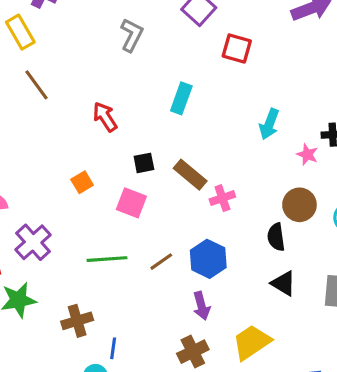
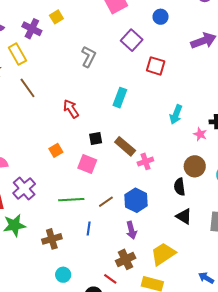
blue line: (113, 348) -> (89, 228), moved

